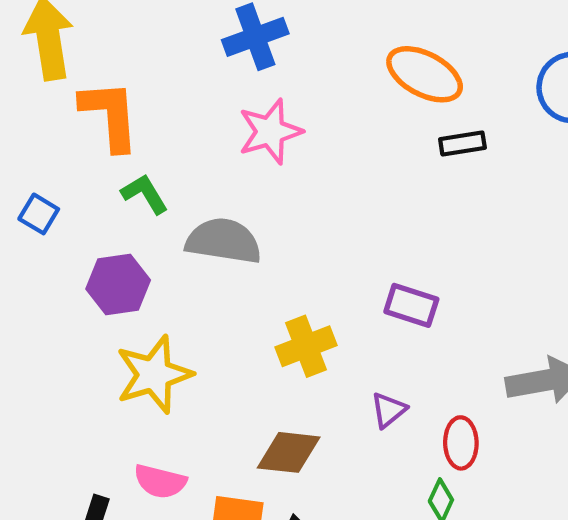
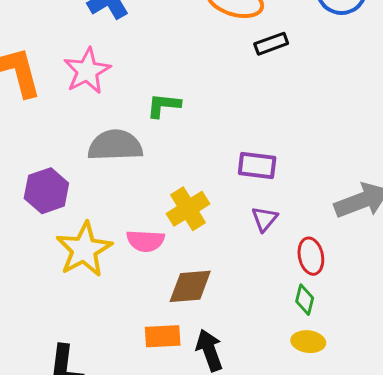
pink star: (270, 132) -> (87, 71), moved
green L-shape: (145, 194) -> (164, 105), moved, turned -42
purple triangle: (388, 410) -> (265, 219), moved
pink semicircle: (160, 481) -> (145, 241), moved

